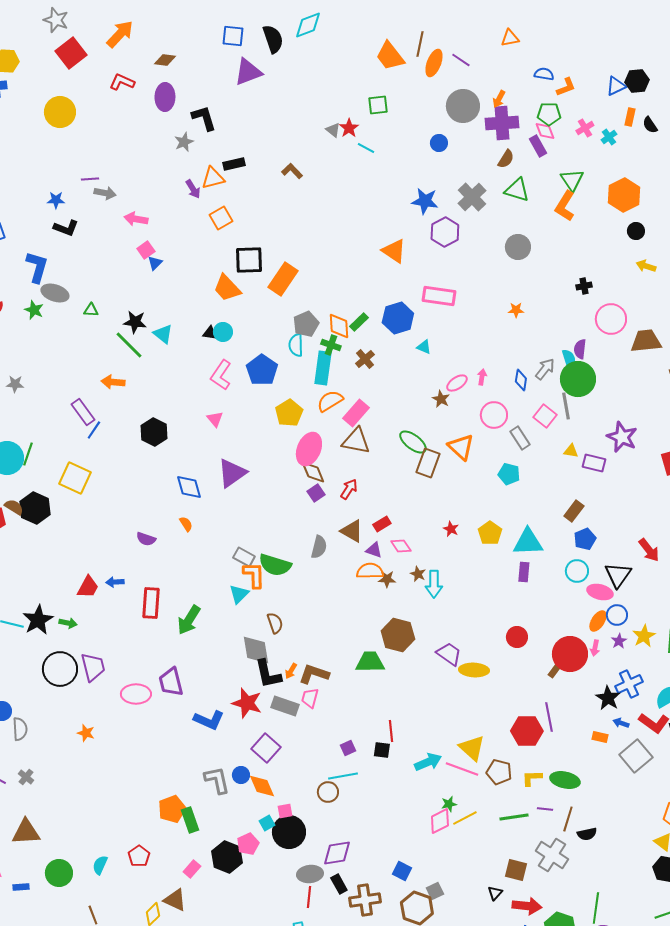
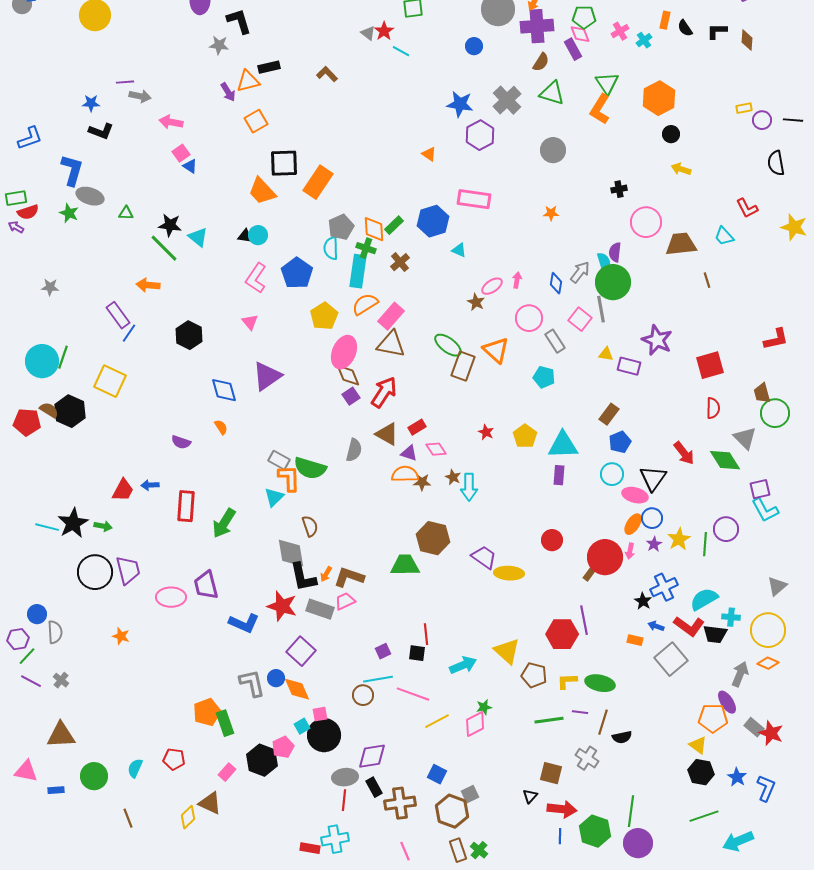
gray star: (184, 142) -> (219, 45), turned 30
orange triangle: (394, 251) -> (429, 154), size x0.6
blue triangle: (155, 263) -> (190, 166), turned -42
red arrow: (349, 489) -> (384, 392), size x1.5
pink trapezoid: (310, 698) -> (345, 601), turned 50
black star: (608, 698) -> (643, 601), size x0.7
pink line: (462, 769) -> (413, 694), moved
yellow line: (465, 818) -> (437, 721), moved
gray cross: (552, 855) -> (587, 758), size x0.7
red pentagon: (139, 856) -> (174, 759), turned -30

